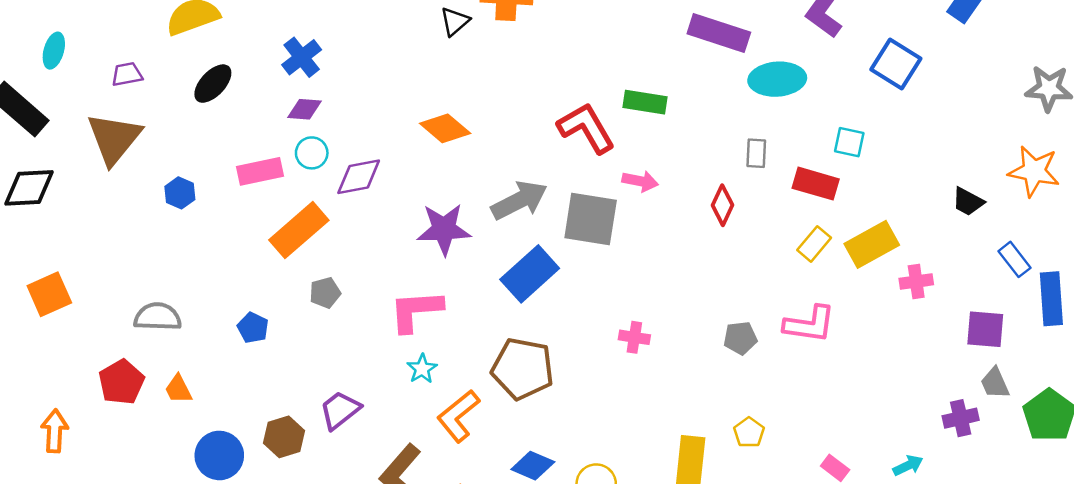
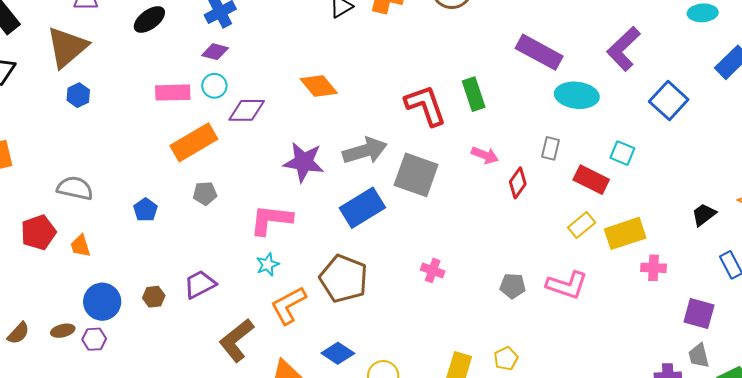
green rectangle: (645, 102) -> (474, 94), turned 52
pink arrow: (640, 181) -> (485, 155), moved
blue hexagon: (180, 193) -> (78, 95), moved
black trapezoid: (968, 202) -> (704, 215), turned 104
brown hexagon: (284, 437) -> (154, 297), size x0.7

